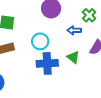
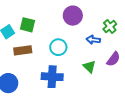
blue cross: (47, 63) -> (52, 77), moved

